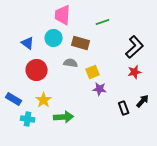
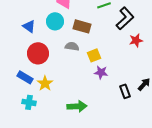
black L-shape: (135, 47) -> (125, 18), moved
red star: (135, 72) -> (136, 40), moved
blue rectangle: (14, 99) -> (25, 77), moved
green arrow: (64, 117) -> (77, 106), moved

